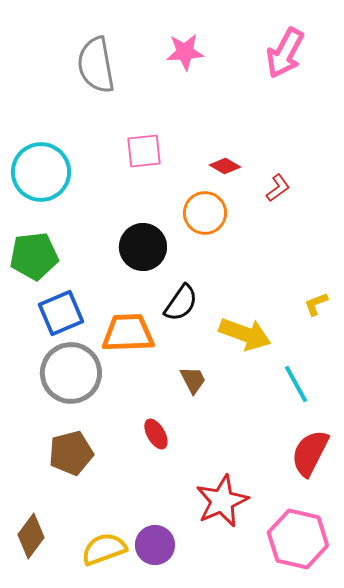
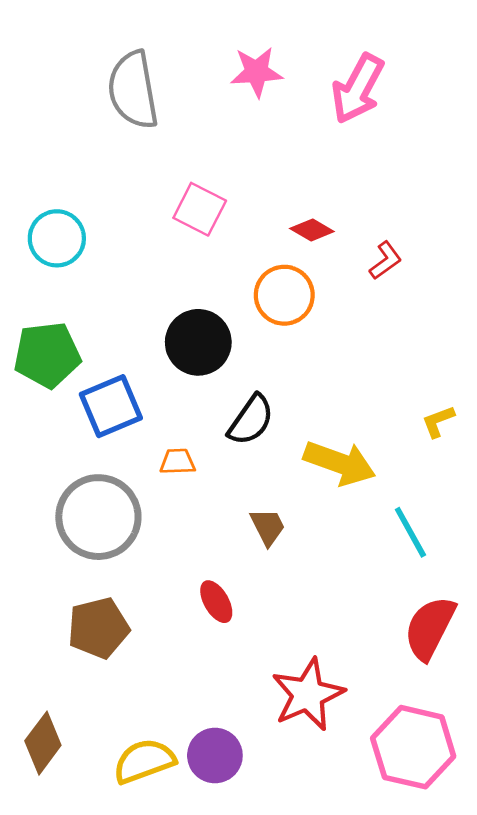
pink arrow: (285, 53) -> (358, 89), moved
pink square: (144, 151) -> (200, 209), turned 33
cyan circle: (41, 172) -> (57, 238), size x0.7
blue square: (61, 313) -> (111, 406), moved
orange trapezoid: (128, 333) -> (177, 462), size x0.5

